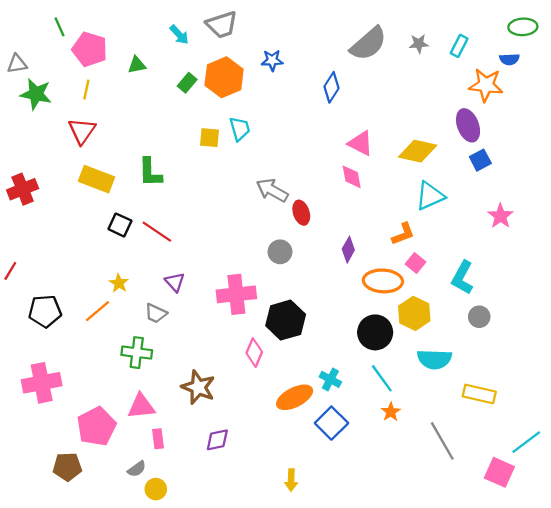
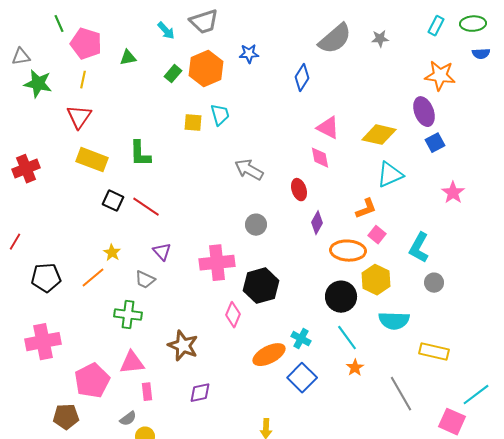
cyan rectangle: (459, 46) -> (436, 26), moved
blue semicircle: (509, 59) -> (481, 54), moved
red ellipse: (301, 213) -> (299, 190), moved

